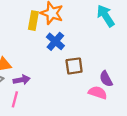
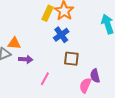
pink semicircle: (98, 93) -> (85, 85), turned -98
pink line: (15, 99) -> (45, 79), moved

